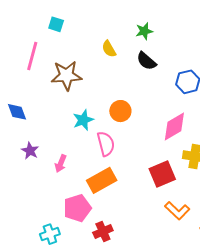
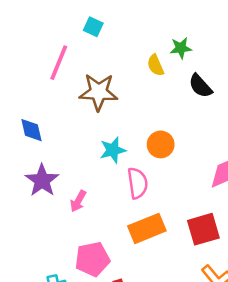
green star: (144, 31) -> (181, 48), moved
purple star: (30, 151) -> (42, 180), size x1.5
orange rectangle: (102, 180) -> (147, 228), moved

